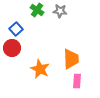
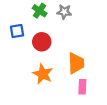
blue square: (16, 29) -> (17, 31), turned 32
red circle: (12, 48) -> (42, 42), moved

